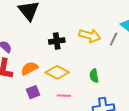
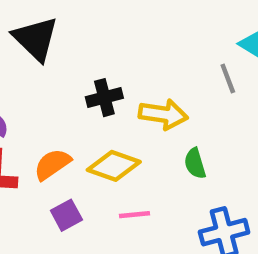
yellow arrow: (90, 36) -> (163, 114), moved
gray line: (114, 39) -> (228, 79), turned -40

